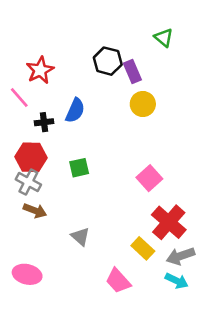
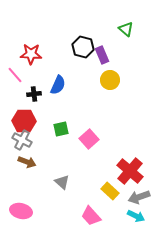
red star: (40, 70) -> (31, 54), turned 30
pink square: (149, 178) -> (89, 139), moved

